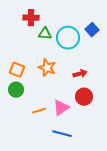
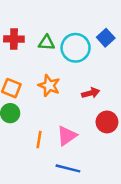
red cross: (31, 18) -> (14, 39), moved
red circle: (84, 97) -> (107, 122), moved
orange line: (39, 111) -> (39, 140), turned -64

